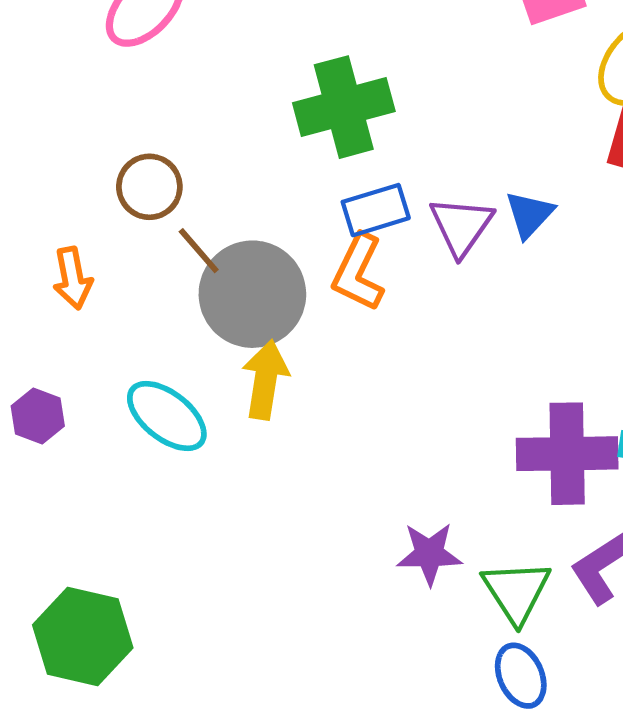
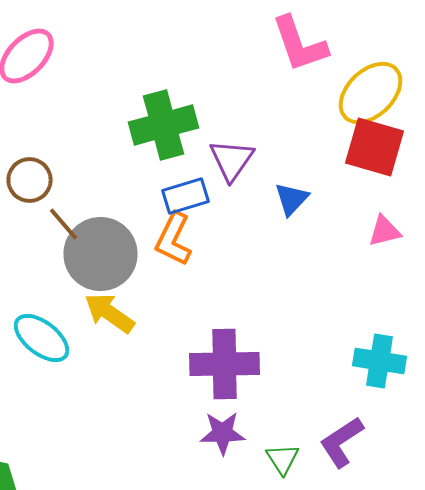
purple triangle: (461, 226) -> (232, 160), moved
yellow arrow: (265, 380) -> (110, 313), turned -64
purple cross: (567, 454) -> (224, 364), moved
green triangle: (516, 592) -> (282, 459), size x0.7

